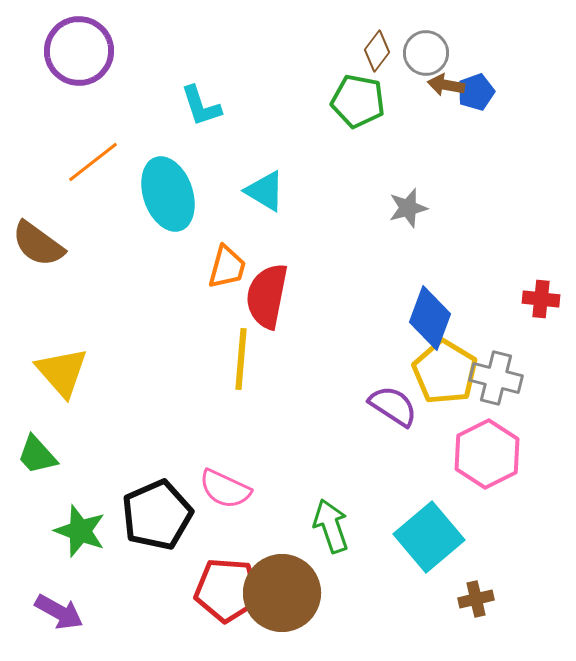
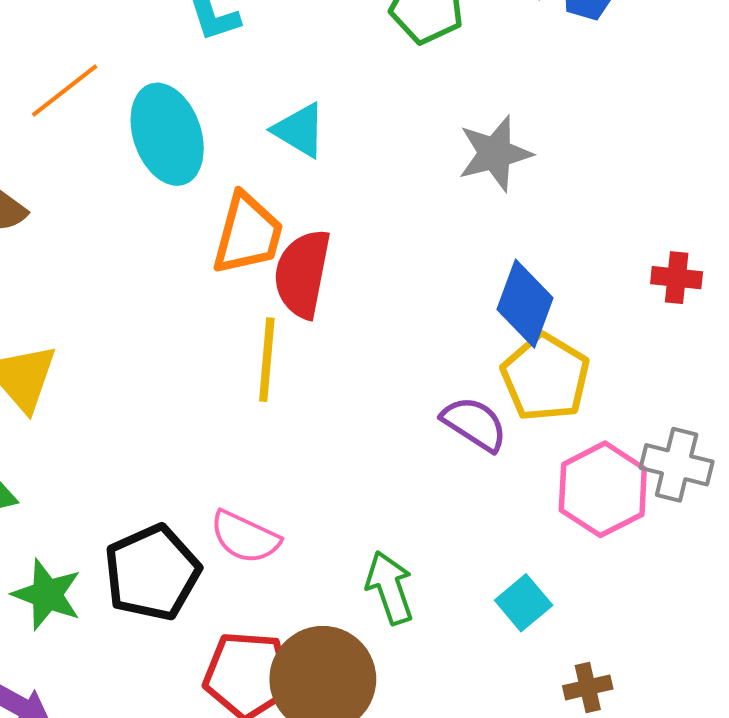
gray star: (408, 208) -> (495, 153), size x1.4
orange trapezoid: (227, 267) -> (248, 234), size x1.4
gray cross: (496, 378) -> (677, 465), moved
cyan square: (429, 537) -> (524, 603), size x0.6

